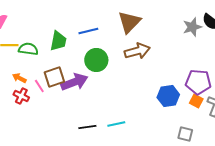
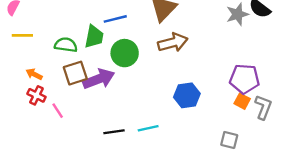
green trapezoid: (58, 41) -> (94, 37), moved
green semicircle: (28, 49) -> (66, 45), moved
pink line: (39, 86) -> (58, 111), moved
blue hexagon: (168, 96) -> (187, 95), moved

